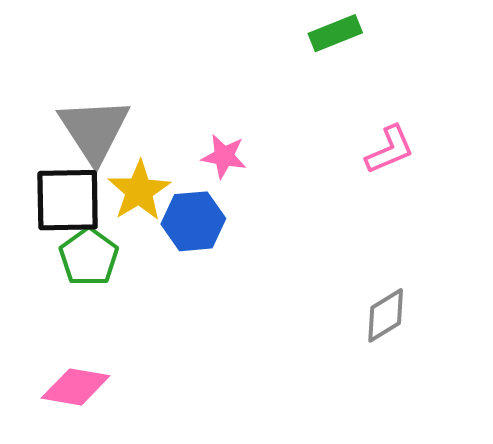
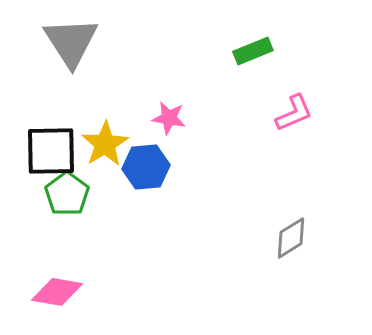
green rectangle: (335, 33) -> (253, 51), moved
gray triangle: (94, 130) -> (71, 42), moved

